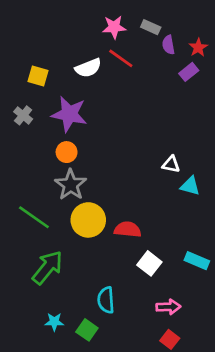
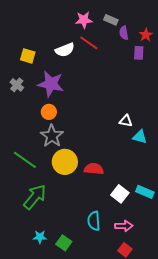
purple rectangle: (189, 72) -> (139, 53), turned -48
white square: (149, 263) -> (120, 194), moved
cyan semicircle: (106, 300) -> (94, 221), moved

